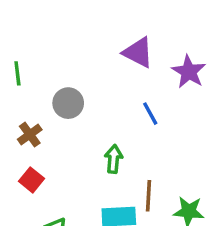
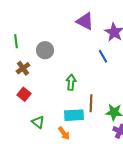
green line: (17, 73) -> (16, 41), moved
blue line: (150, 114) -> (103, 56), moved

